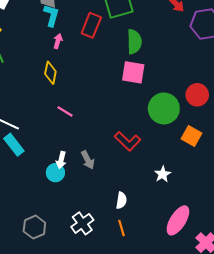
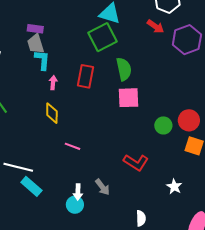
red rectangle: (91, 25) -> (86, 76), moved
red circle: (197, 95) -> (189, 120), moved
green circle: (164, 108) -> (163, 125), size x0.6

